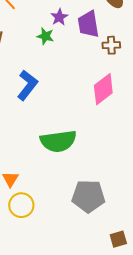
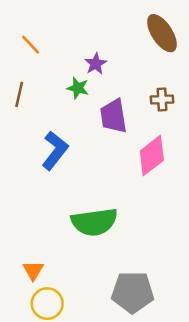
purple trapezoid: (88, 24) -> (114, 116), moved

